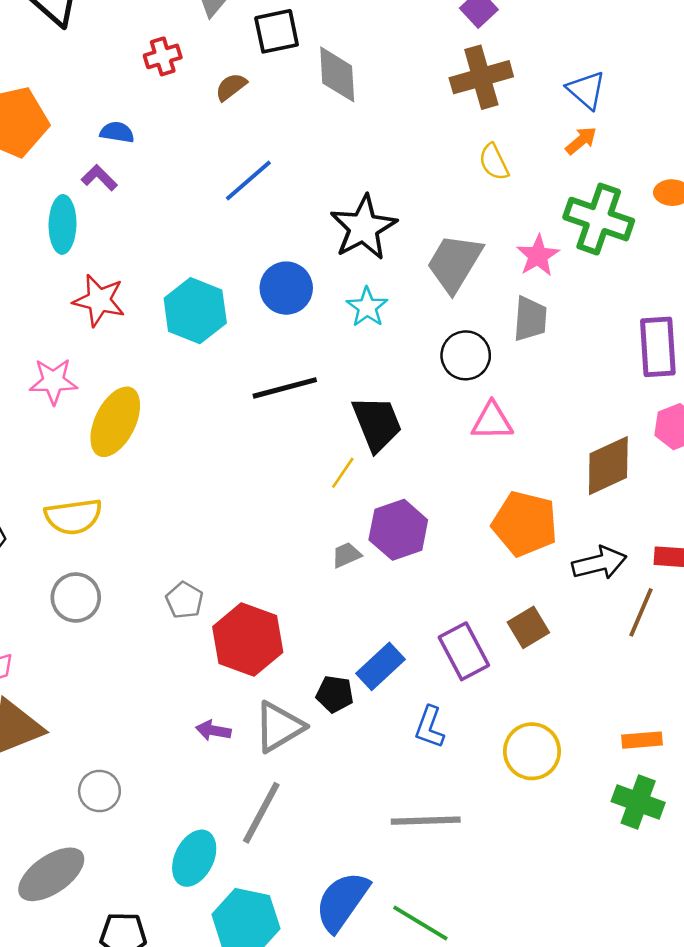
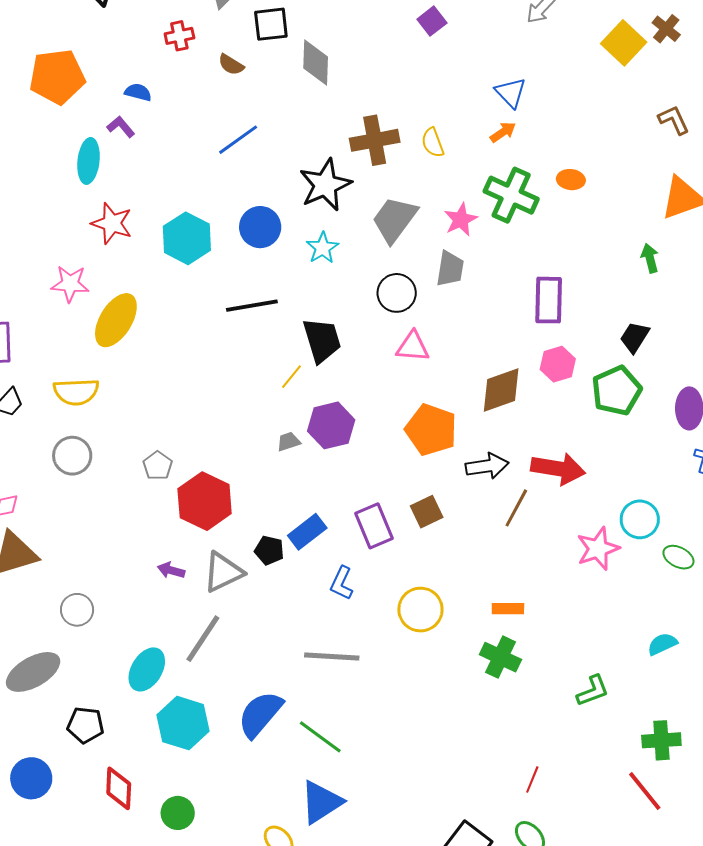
brown cross: (481, 77) -> (375, 140), moved
brown semicircle: (231, 87) -> (231, 65), turned -116

